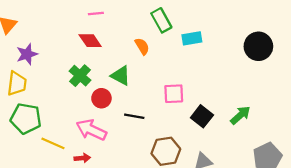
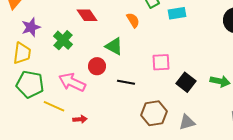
green cross: (80, 76) -> (63, 40), moved
green arrow: (240, 115) -> (220, 81), turned 54
pink arrow: (91, 130) -> (72, 82), moved

